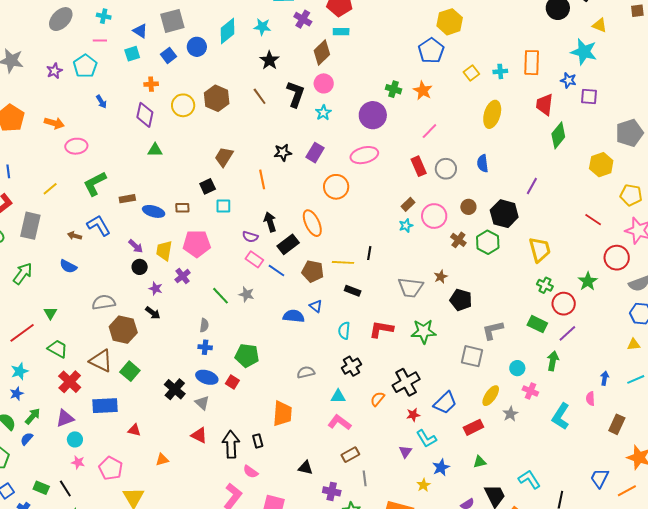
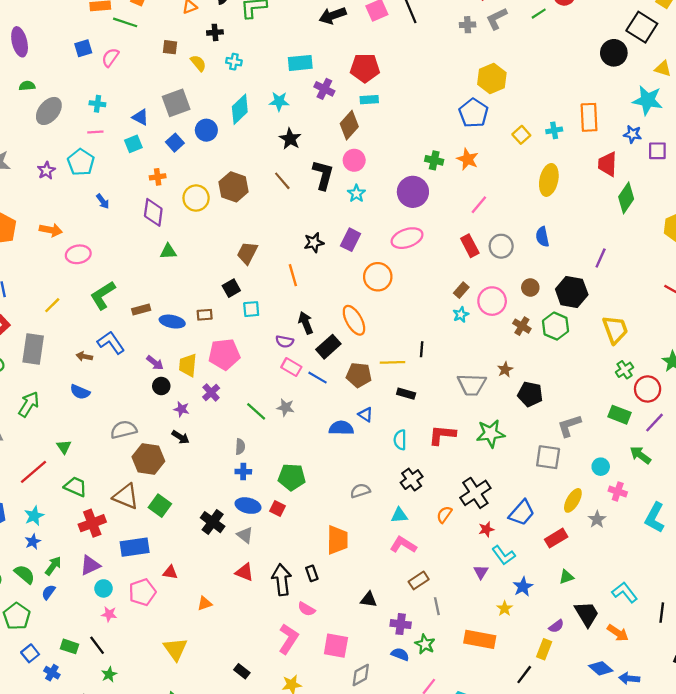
green cross: (545, 285) -> (625, 370), turned 35
green arrow: (553, 361) -> (640, 455), turned -60
red cross: (70, 382) -> (92, 523), turned 30
pink pentagon: (111, 468) -> (142, 592), moved, turned 30

